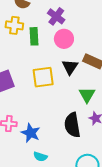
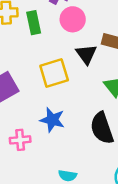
blue star: (31, 133) -> (52, 120), moved

